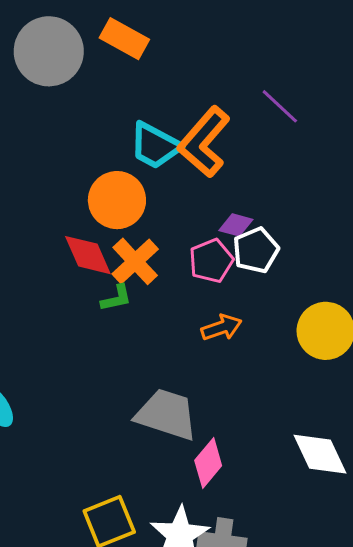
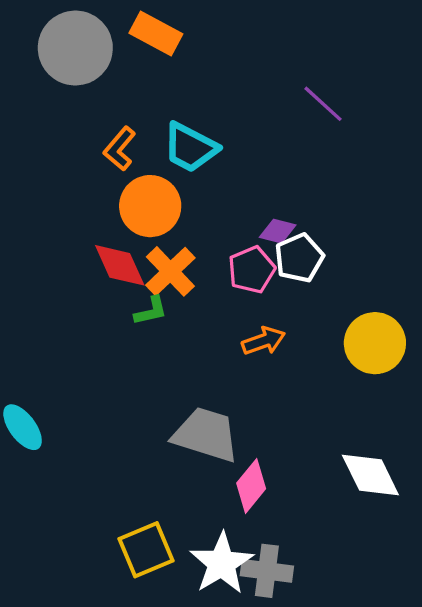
orange L-shape: (204, 142) -> (120, 149), moved, size x0.6

